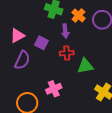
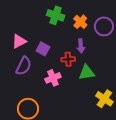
purple arrow: (65, 31) -> (81, 46), moved
pink cross: (54, 89) -> (53, 78), moved

